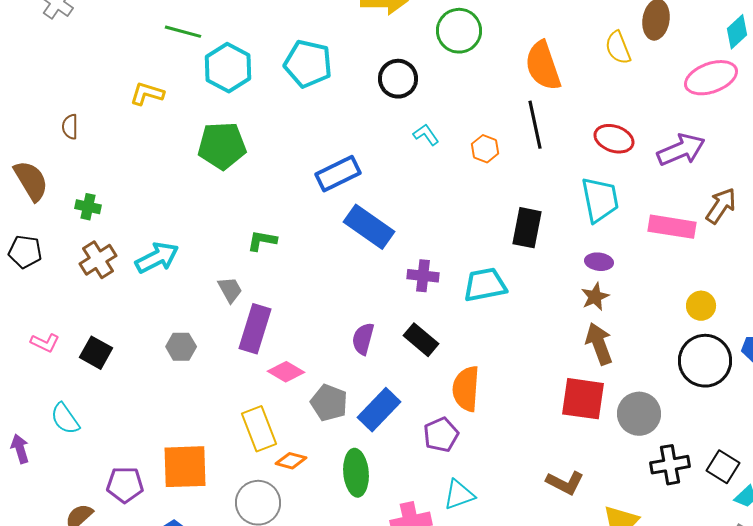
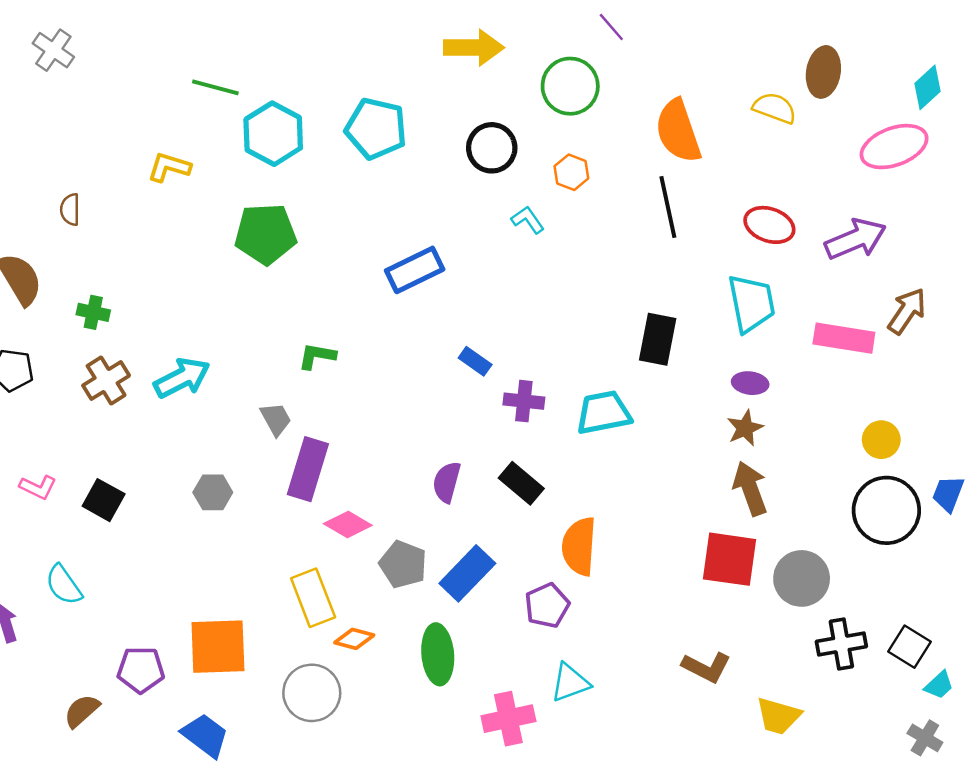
yellow semicircle: (618, 48) -> (775, 108), turned 132
orange hexagon: (485, 149) -> (571, 172), moved
blue rectangle: (369, 227) -> (475, 361), moved, size x0.5

